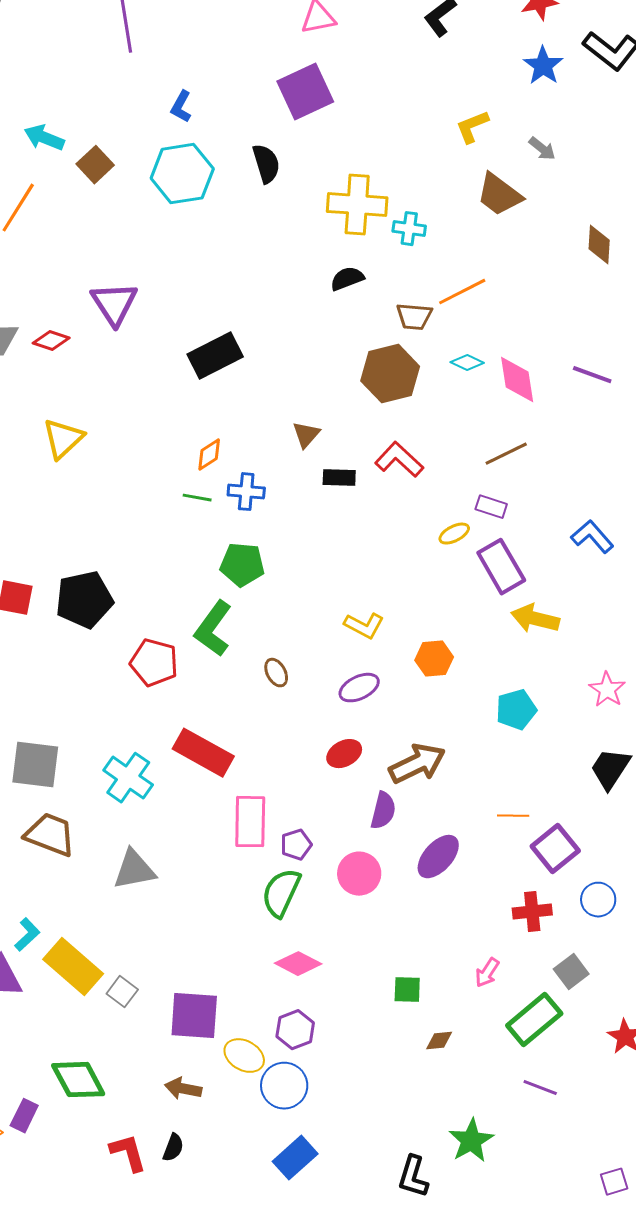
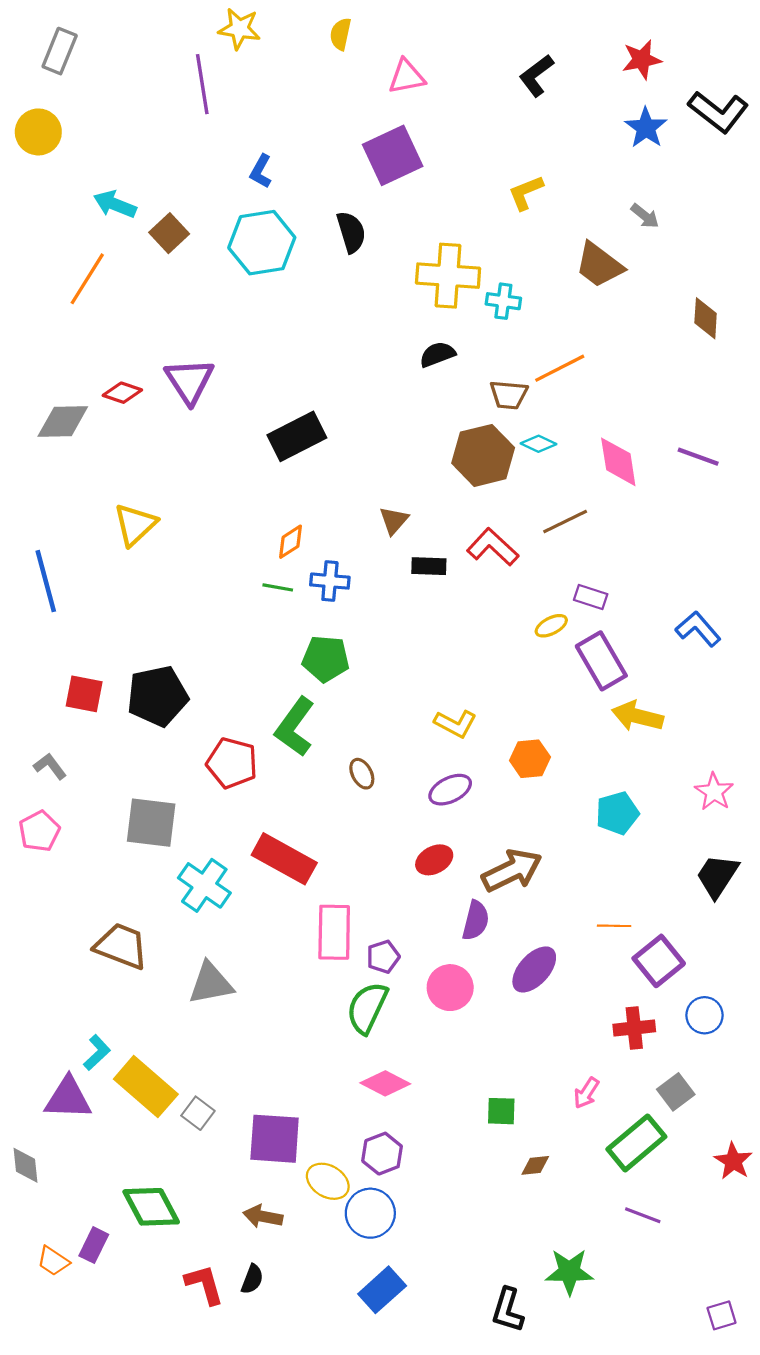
yellow L-shape: (472, 127) -> (526, 193), moved
red diamond: (51, 341) -> (122, 393), moved
cyan diamond: (467, 363) -> (538, 444), moved
brown line: (506, 454) -> (565, 521), moved
gray square: (35, 765) -> (151, 823), moved
green star: (471, 1141) -> (569, 1272), turned 30

